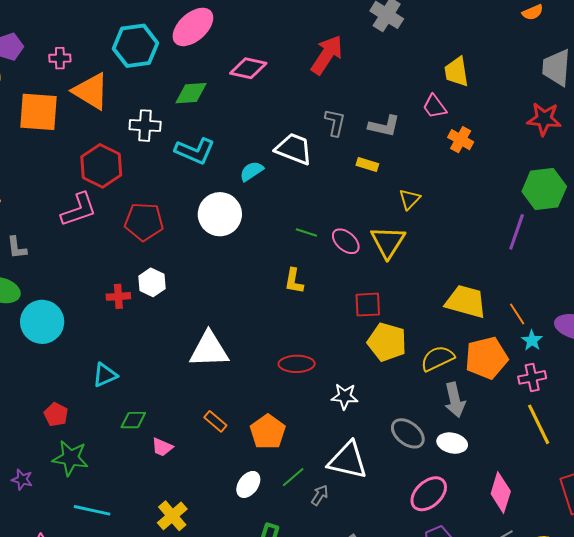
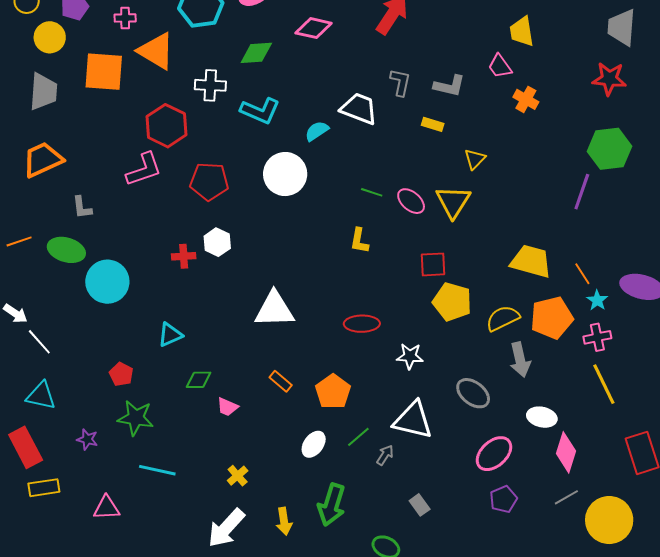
white ellipse: (452, 443) -> (542, 417), moved
yellow cross: (172, 516) -> (238, 476), size x0.7

